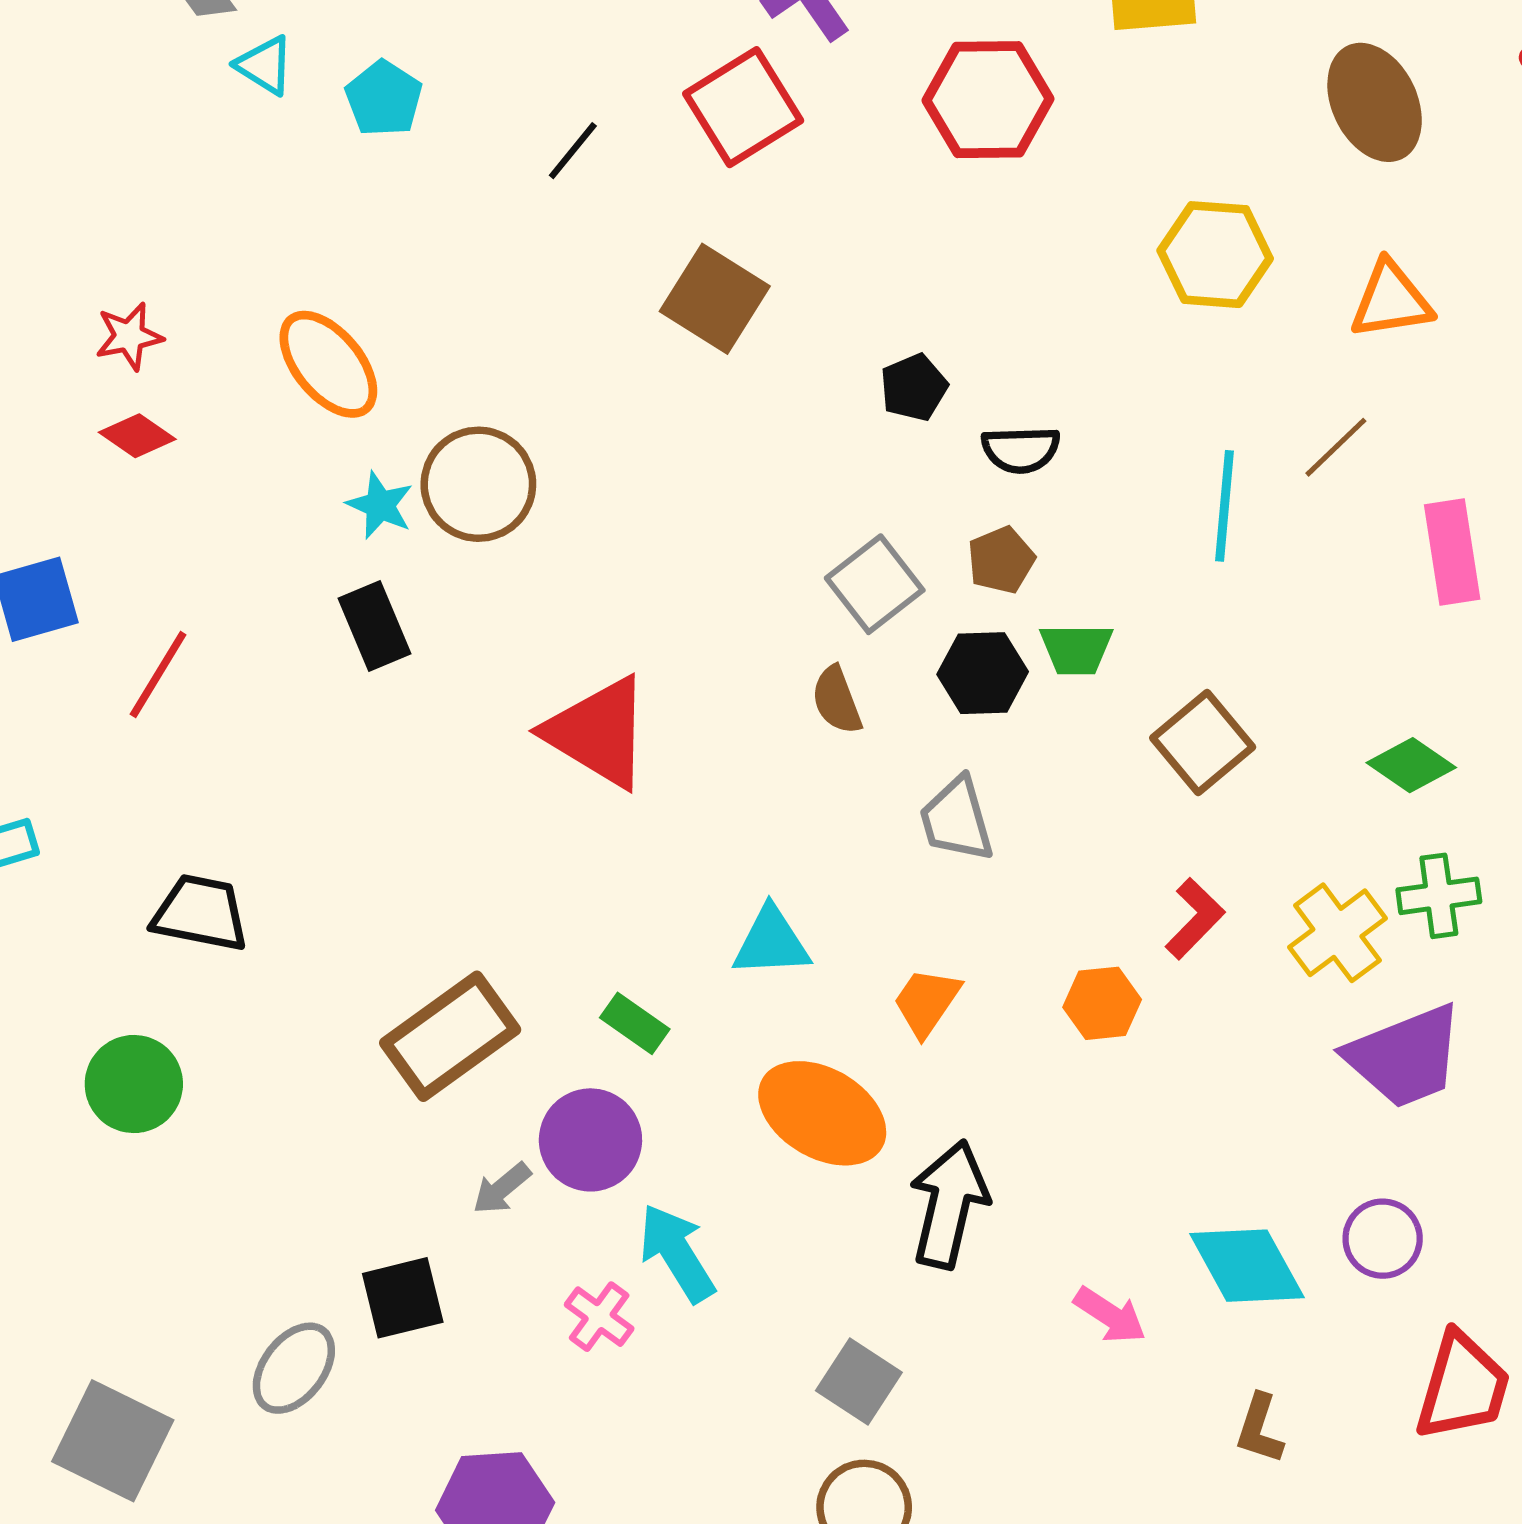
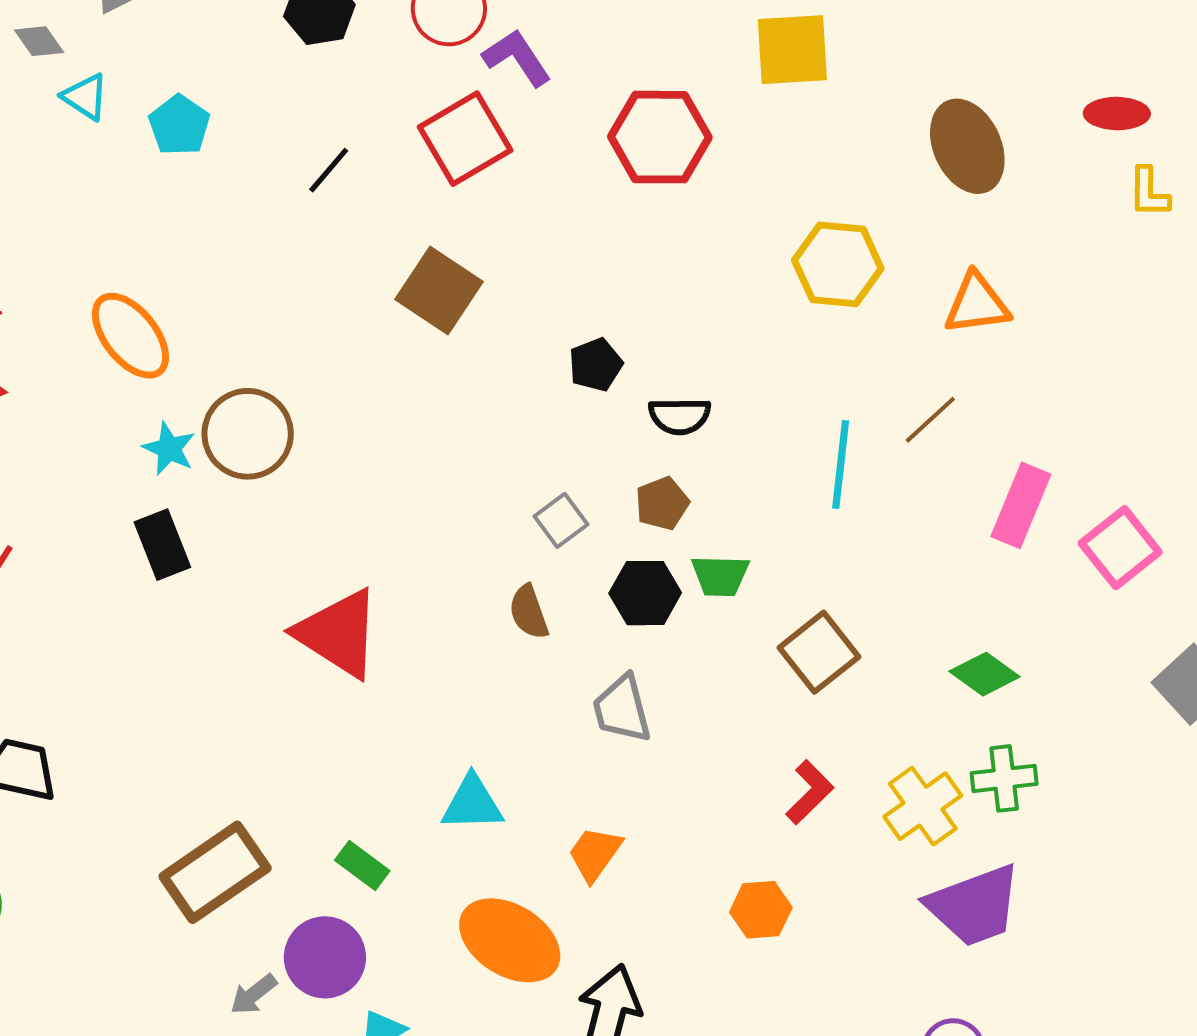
pink rectangle: (1452, 552) -> (1021, 505), turned 30
gray square: (875, 584) -> (561, 520), size x0.7
orange hexagon: (1102, 1003) -> (761, 910), moved

